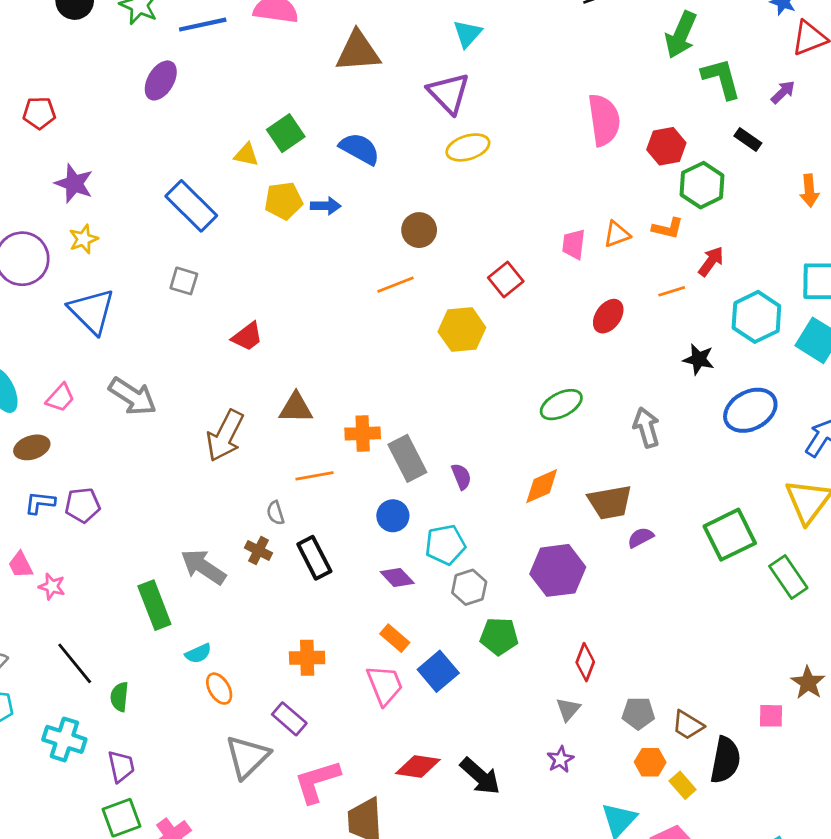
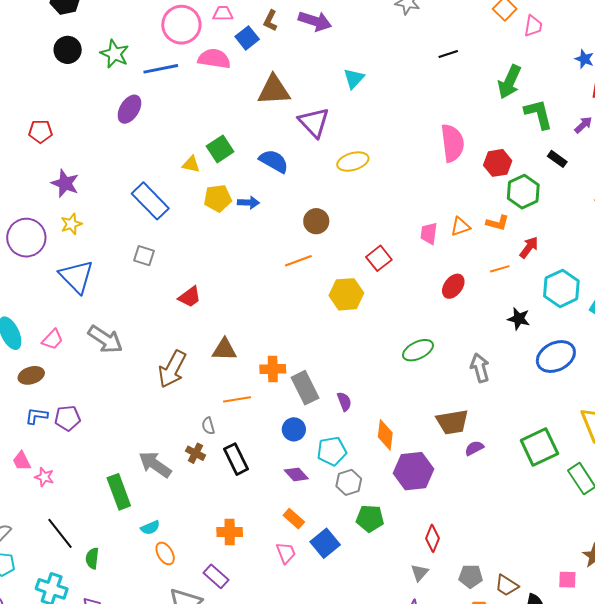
purple triangle: (449, 93) -> (314, 122), moved
orange diamond: (542, 486) -> (385, 435), moved, turned -60
pink trapezoid: (385, 685) -> (286, 553), size x0.7

